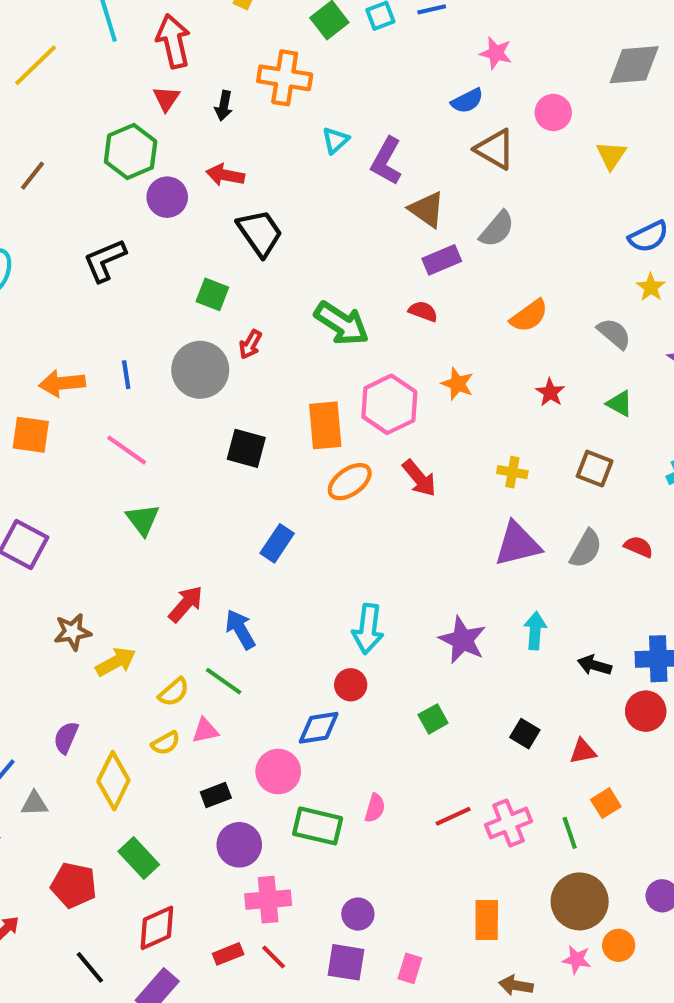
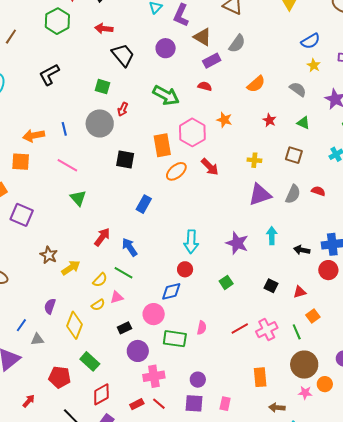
purple circle: (167, 197) -> (166, 48), moved
brown star: (72, 632) -> (49, 255), turned -30

